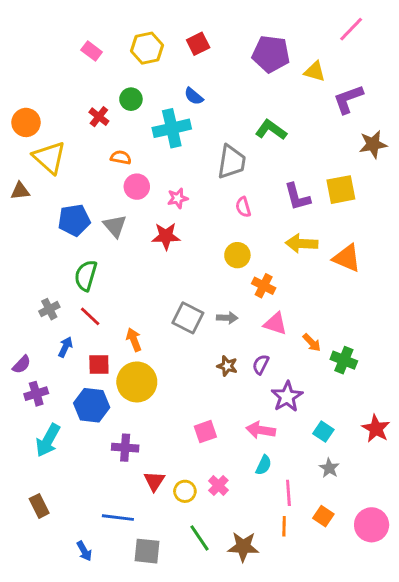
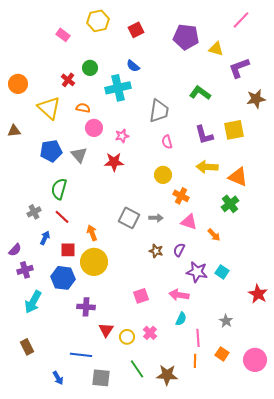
yellow hexagon: (147, 48) -> (98, 21), moved
green L-shape: (271, 130) -> (200, 93), moved
yellow triangle: (49, 157) -> (49, 108), moved
green cross: (344, 360) -> (230, 204), moved, turned 30
purple star: (287, 397) -> (197, 272), turned -30
cyan square: (323, 432) -> (222, 272), moved

